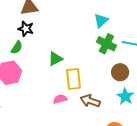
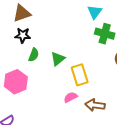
green semicircle: (17, 48) -> (34, 55), moved
brown arrow: (90, 101) -> (95, 105), moved

